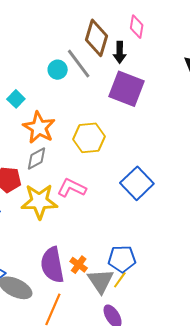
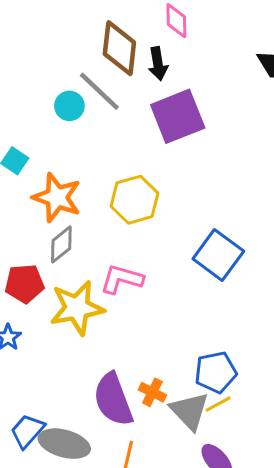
purple square: (127, 89) -> (178, 116), turned -33
yellow line: (120, 280) -> (218, 404), turned 36

